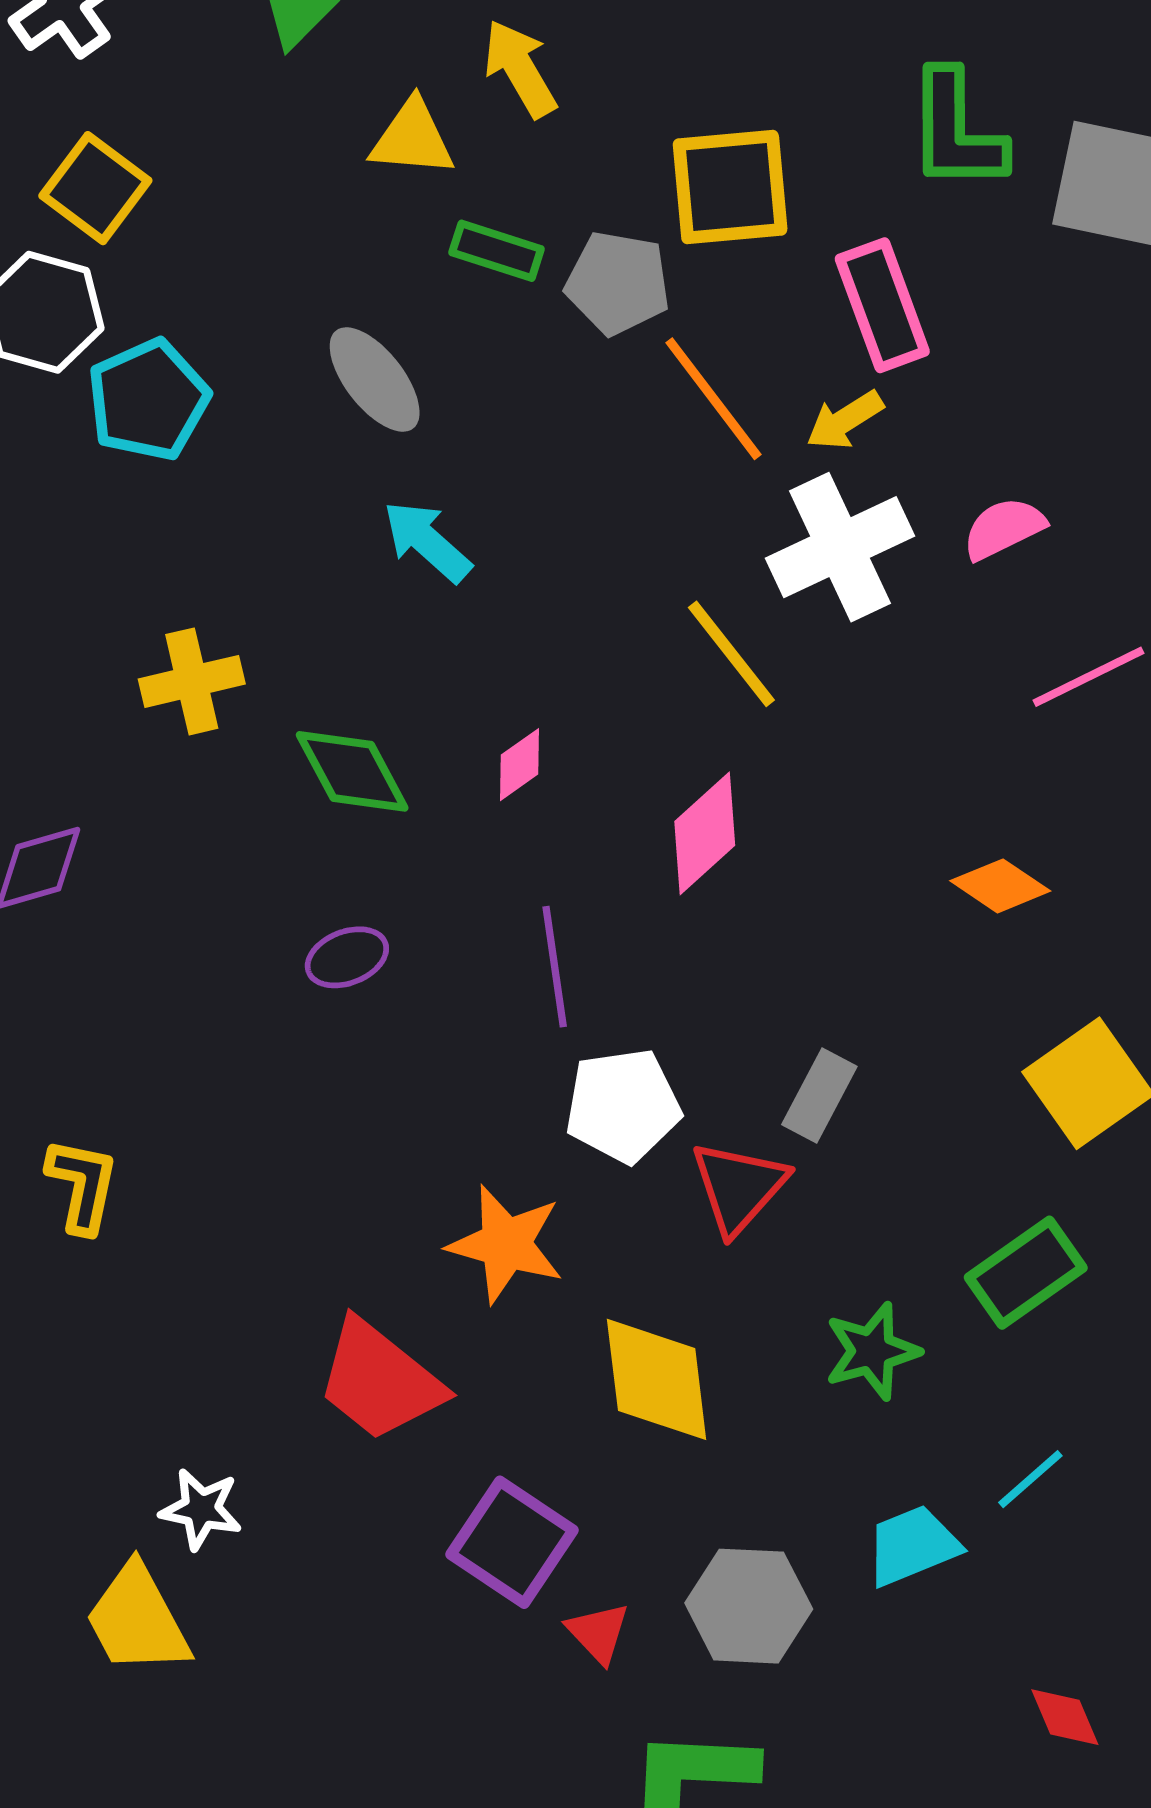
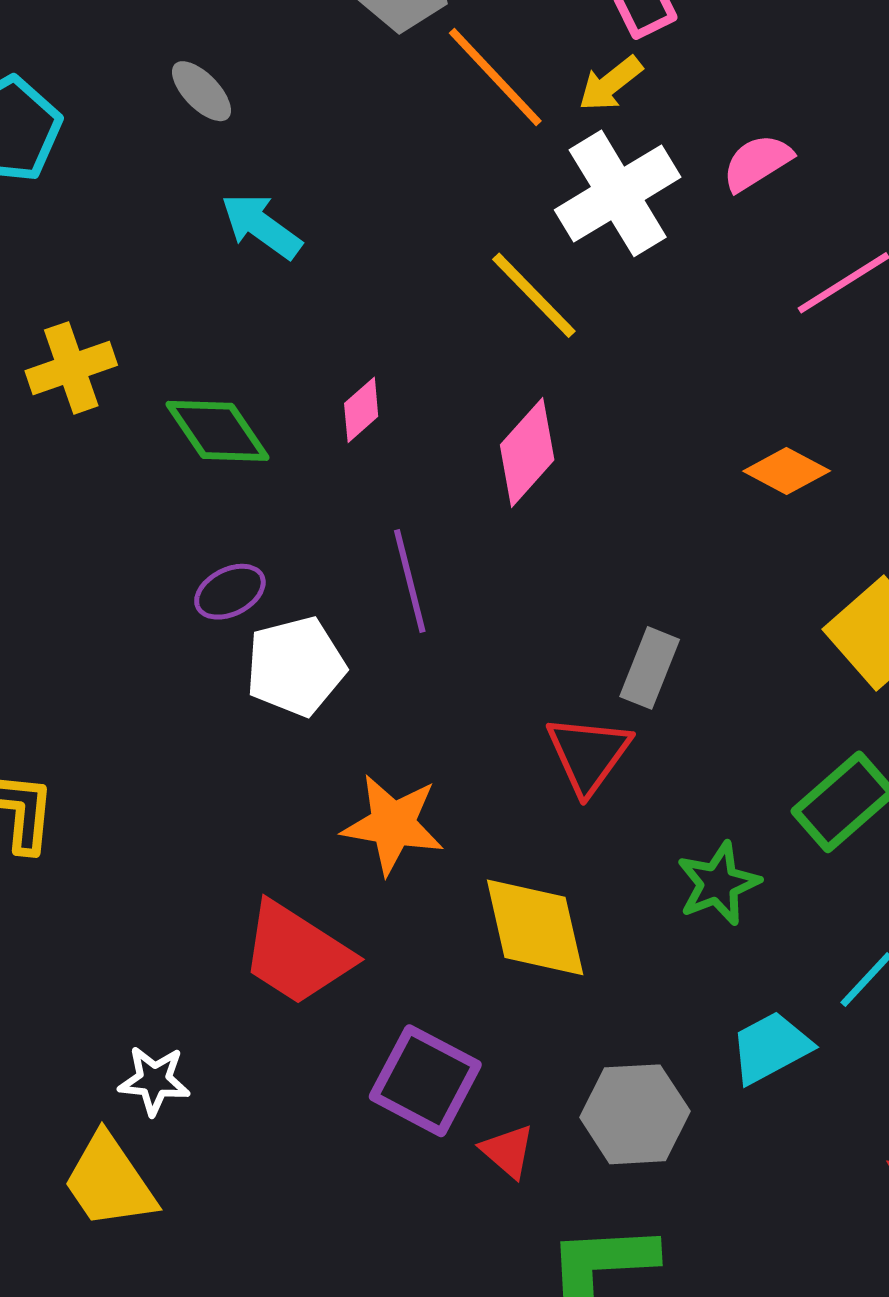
gray ellipse: (375, 379) -> (201, 91), size x0.7
white pentagon: (623, 1106) -> (296, 666), moved

